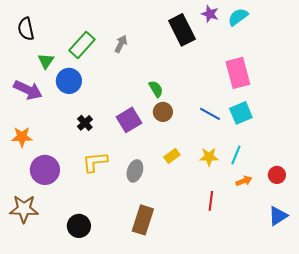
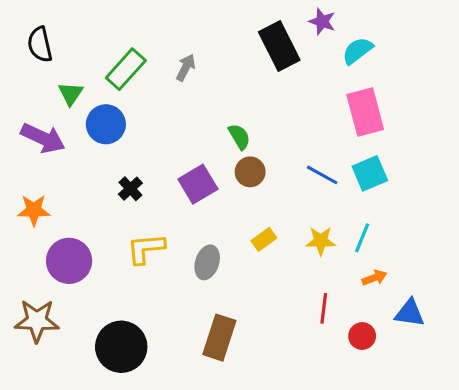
cyan semicircle: (238, 17) -> (357, 51), moved
red circle: (277, 175) -> (362, 336), moved
blue triangle: (278, 216) -> (410, 313), moved, turned 40
black circle: (79, 226) -> (121, 347), size x1.4

